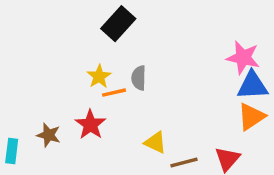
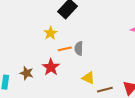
yellow star: (99, 76) -> (50, 33), moved
gray semicircle: (139, 78) -> (79, 48), moved

